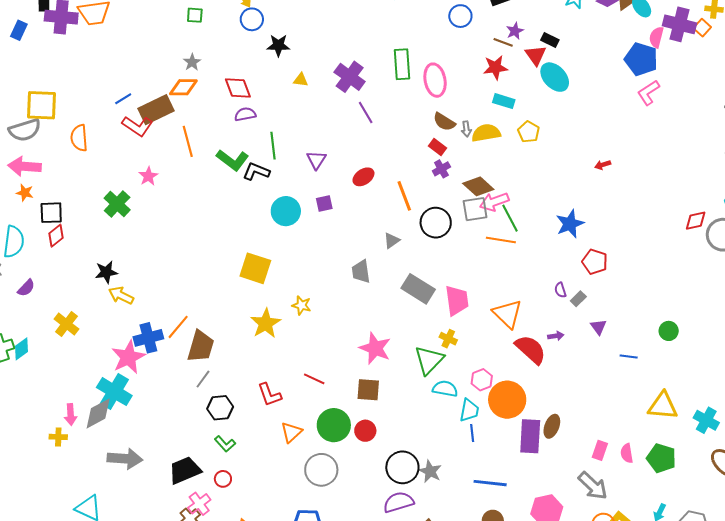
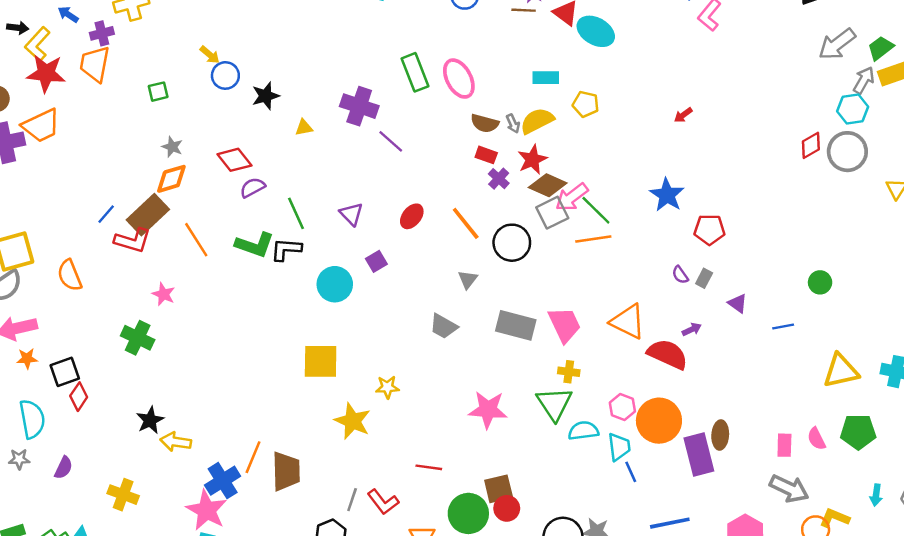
red star: (495, 68) -> (532, 160), moved
gray trapezoid: (361, 271) -> (443, 326), turned -35
gray line: (203, 379) -> (352, 500), moved
brown square: (368, 390) -> (499, 489), moved

